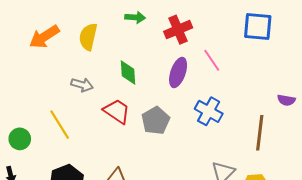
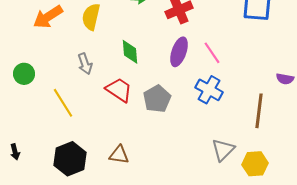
pink line: (212, 60) -> (212, 53), moved
gray arrow: (82, 85) -> (85, 64), turned 55
green circle: (20, 139) -> (24, 74), moved

